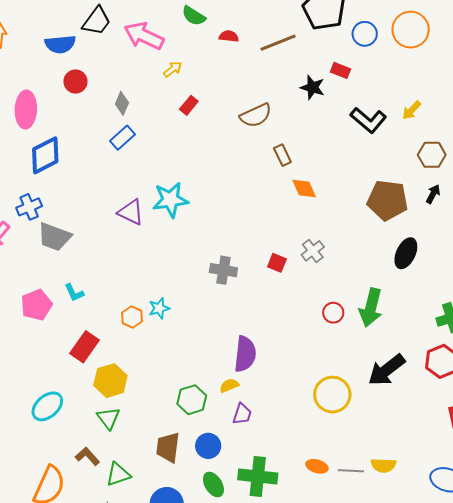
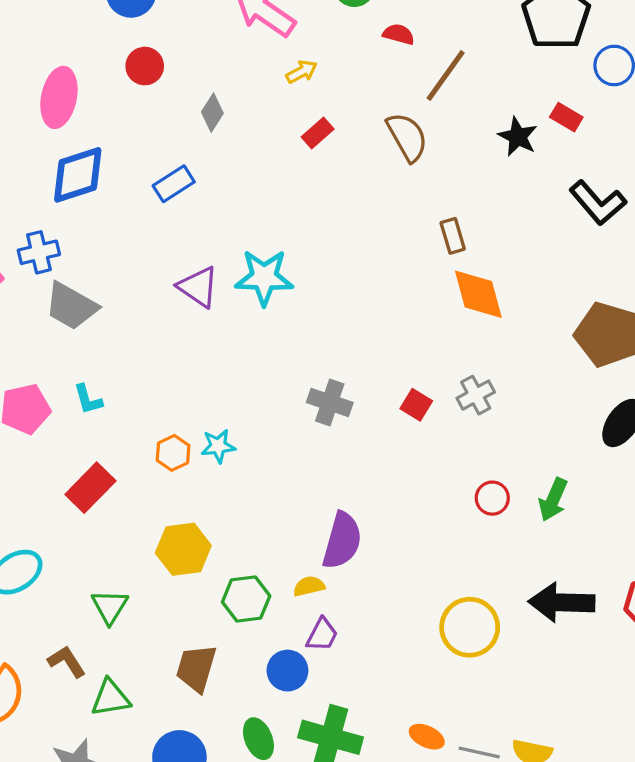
brown line: (278, 43) -> (446, 76), moved, turned -42
brown semicircle: (256, 115) -> (407, 137), moved, turned -104
blue rectangle: (123, 138) -> (174, 184), moved
orange diamond: (304, 188) -> (478, 294), size x1.4
green arrow: (371, 308) -> (553, 500), size x0.7
black arrow: (387, 370) -> (562, 602), turned 30
yellow hexagon: (110, 381) -> (183, 549), moved
blue circle: (208, 446) -> (287, 671), moved

